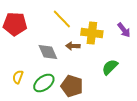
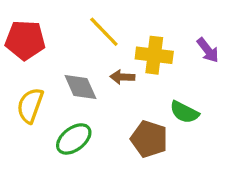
green semicircle: (110, 67) -> (184, 112), turned -108
yellow semicircle: (18, 77) -> (30, 105), moved, size x1.5
brown pentagon: (72, 86) -> (149, 139), moved

